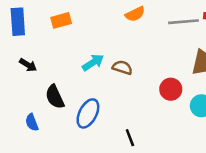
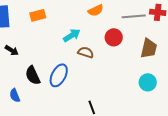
cyan arrow: (93, 62) -> (72, 35), moved
red circle: (171, 89) -> (114, 37), moved
blue ellipse: (88, 113) -> (59, 75), moved

